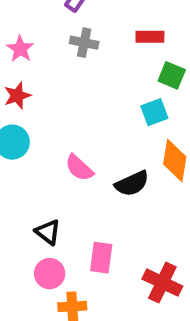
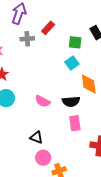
red rectangle: (150, 37) -> (48, 28), moved, turned -32
black semicircle: (132, 184) -> (71, 102), turned 36
pink rectangle: (101, 258) -> (75, 123), moved

